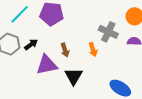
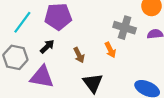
black arrow: (31, 45) -> (47, 47), moved
purple triangle: (47, 65) -> (42, 77), moved, turned 30

